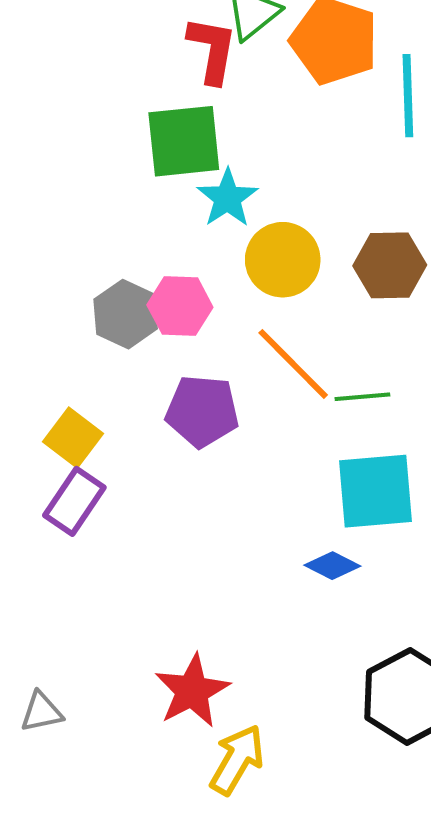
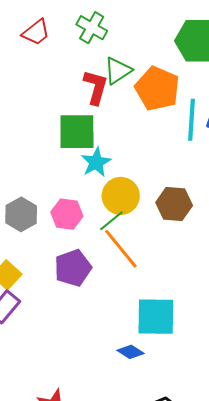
gray hexagon: (126, 314) -> (21, 214), moved
green line: (362, 397) -> (111, 221), moved, turned -40
purple pentagon: (202, 411) -> (73, 268), turned -30

